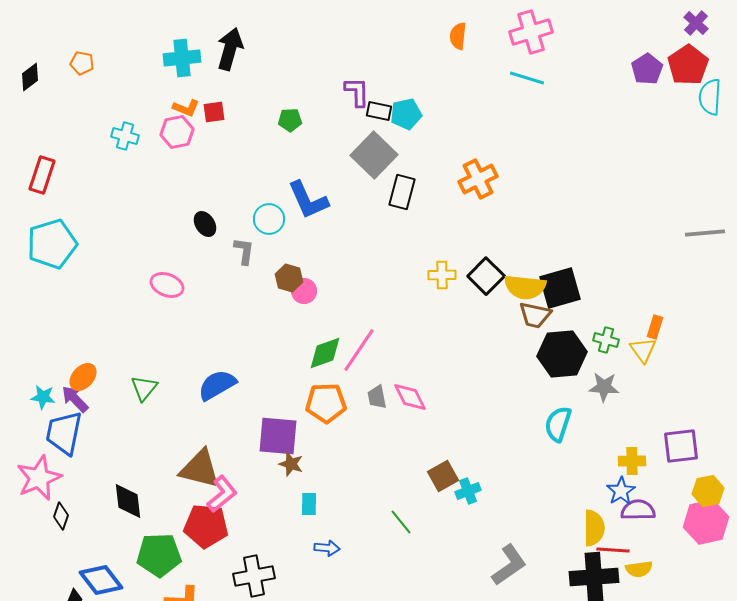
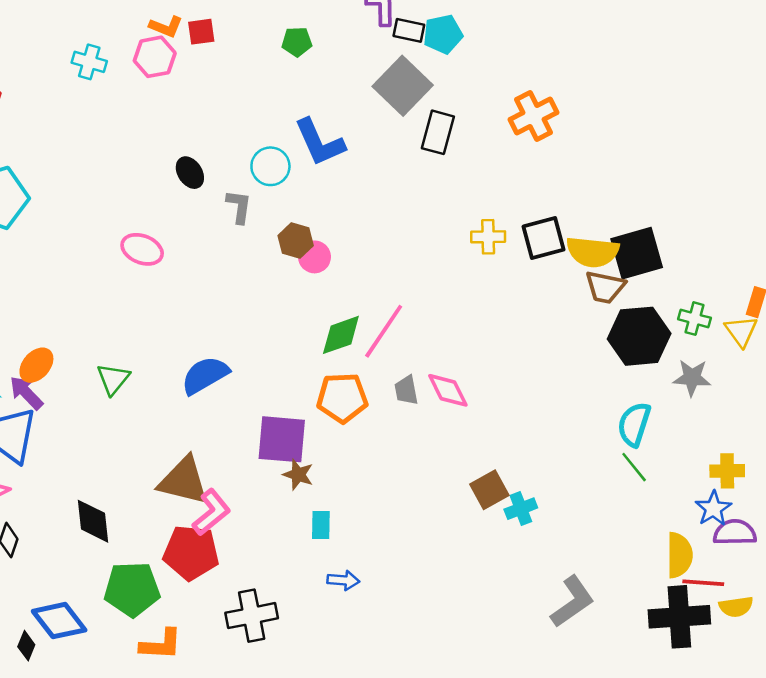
black square: (486, 276) -> (543, 238), turned 30
green line: (401, 522) -> (634, 467), moved

